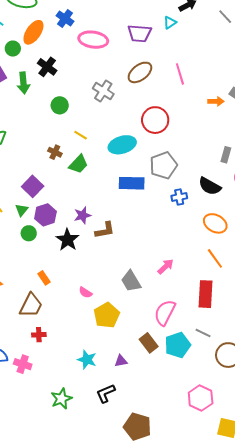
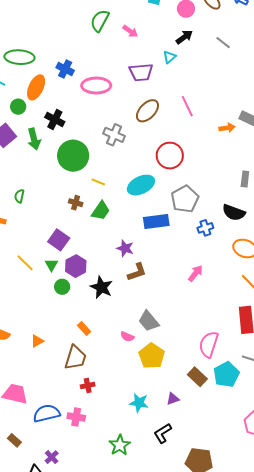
green circle: (60, 105) -> (73, 156), size x1.8
purple star: (82, 215) -> (125, 248), moved, turned -30
pink arrow: (166, 267) -> (195, 273), moved
gray trapezoid: (131, 281) -> (149, 321), moved

